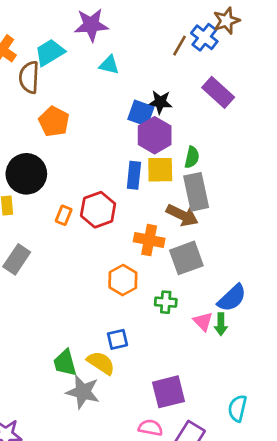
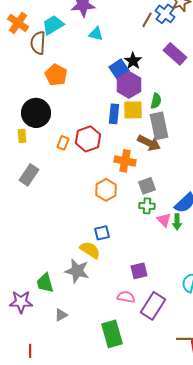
black star: (160, 102) -> (133, 61), turned 30
blue square: (141, 113) -> (119, 69), turned 36
gray square: (186, 258) -> (147, 186), moved, size x0.7
green cross: (166, 302) -> (147, 206), moved
green trapezoid: (65, 363) -> (45, 283), moved
purple square: (168, 392) -> (139, 271), size x0.7

